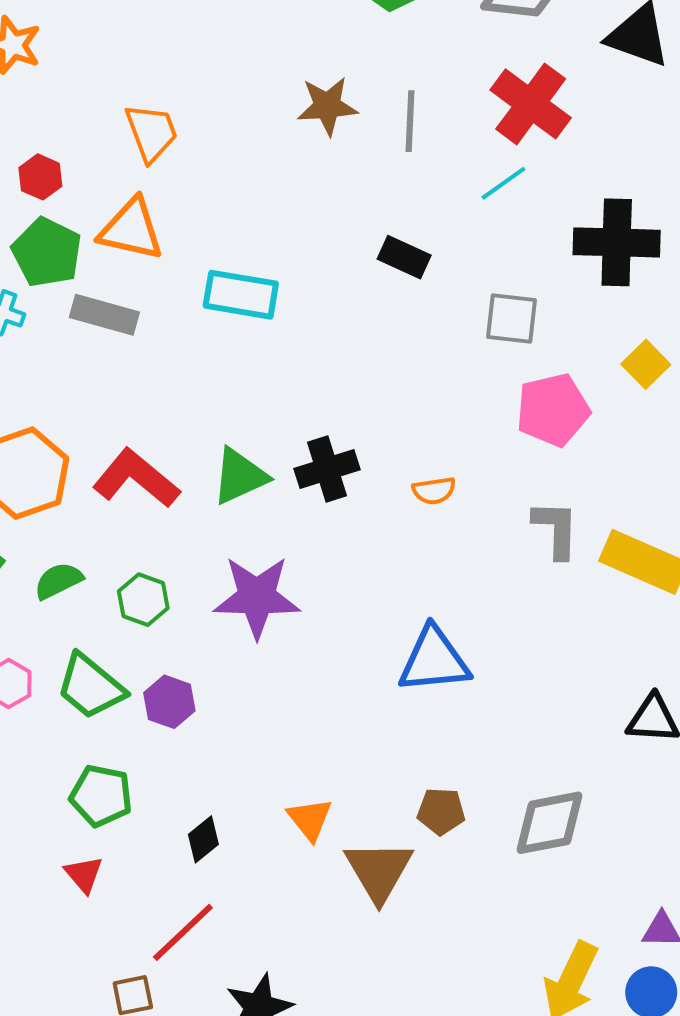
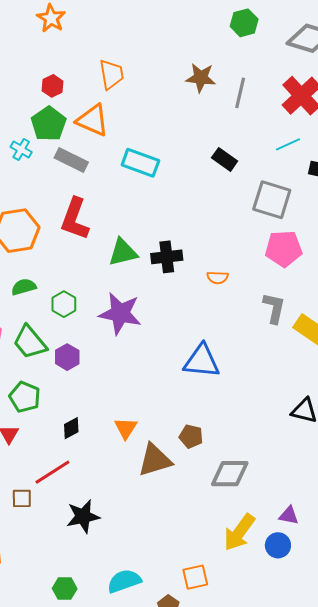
cyan line: (503, 183) -> (288, 144), moved
gray square: (511, 318) -> (272, 200), size x1.4
red L-shape: (136, 478) -> (75, 219), moved, turned -120
gray diamond: (549, 823) -> (230, 474), moved
brown triangle: (379, 871) -> (155, 460), turned 33

